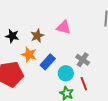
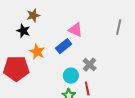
brown star: (37, 36) -> (33, 15), moved
blue rectangle: (48, 62) -> (64, 46), moved

